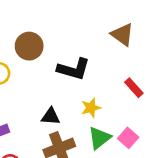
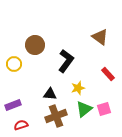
black L-shape: (74, 69) -> (66, 61), turned -70
pink square: (128, 138) -> (104, 109), turned 32

